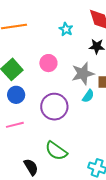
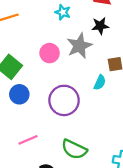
gray star: (83, 74) -> (79, 46), moved
pink line: (15, 125) -> (28, 140), moved

